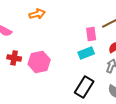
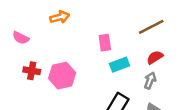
pink rectangle: (91, 34) -> (105, 43), moved

